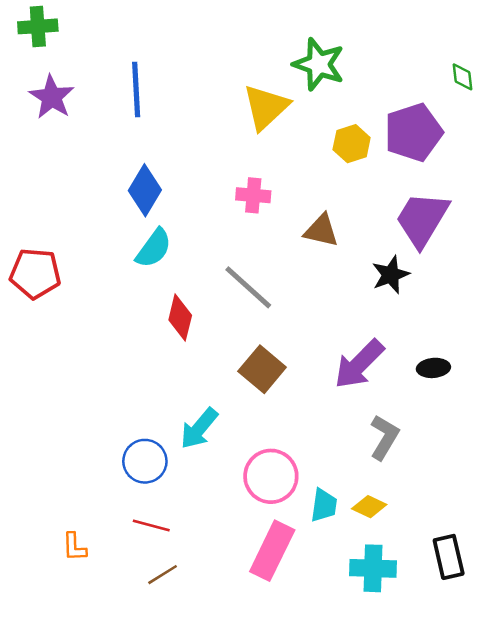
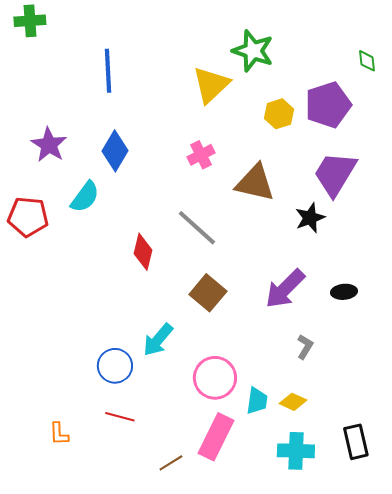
purple star: (52, 97) -> (49, 145), moved
pink cross: (253, 195) -> (201, 155), turned -32
brown triangle: (321, 231) -> (255, 183), size x1.4
cyan semicircle: (154, 248) -> (85, 197), moved
gray L-shape: (384, 437) -> (305, 347), size x0.7
brown line: (163, 575) -> (171, 463), moved

